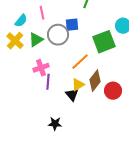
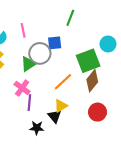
green triangle: (36, 40) -> (28, 64), moved
pink cross: (41, 68) -> (22, 88), turned -35
brown diamond: (95, 81) -> (92, 81), moved
black star: (55, 124) -> (37, 128), moved

